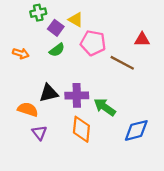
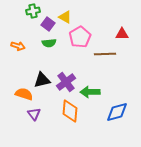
pink pentagon: (93, 43) -> (80, 37), turned 30
green semicircle: (57, 50) -> (49, 43), turned 32
brown line: (122, 63) -> (105, 54), turned -30
purple cross: (77, 95) -> (66, 82), turned -36
green arrow: (105, 107) -> (90, 92), turned -36

